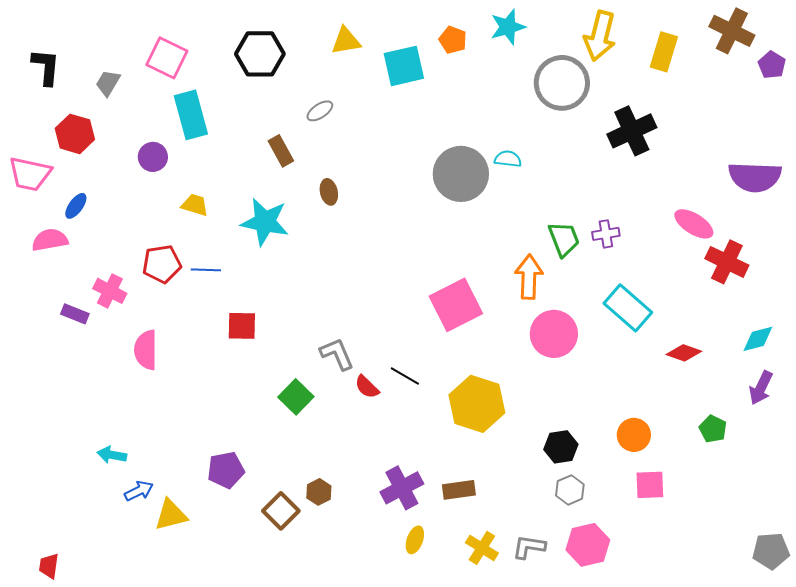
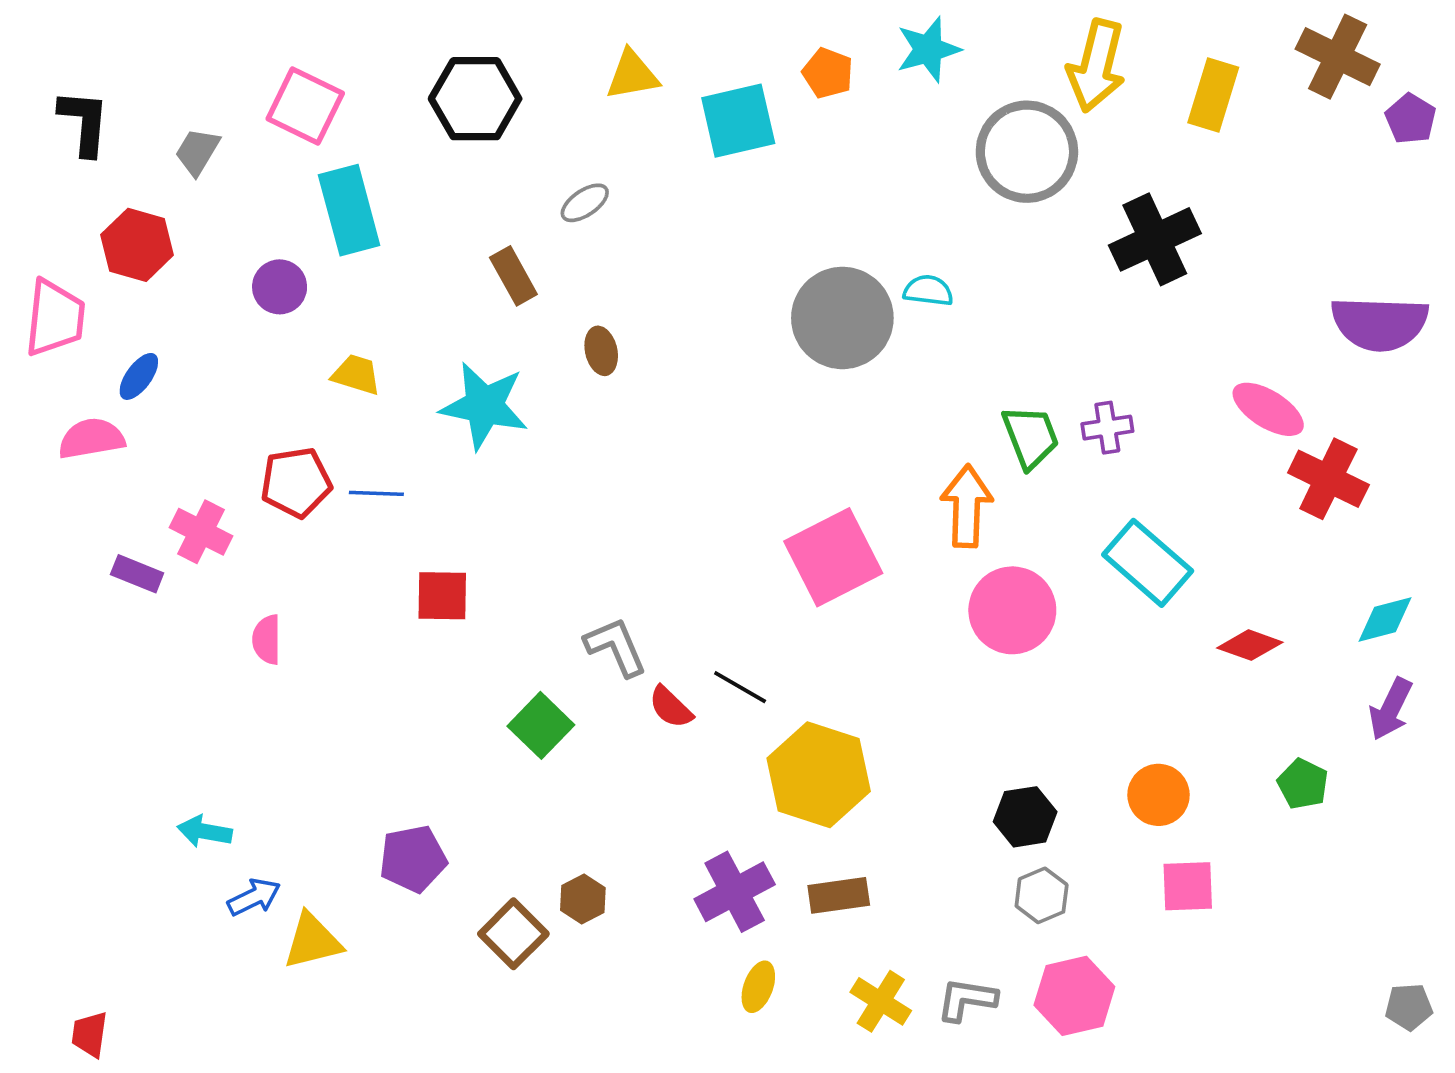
pink trapezoid: (30, 174) -> (55, 318), turned -96
pink semicircle: (146, 350) -> (267, 640), size x0.7
yellow hexagon: (477, 404) -> (819, 775), moved
gray pentagon: (771, 551) -> (1409, 1007), size x0.7

